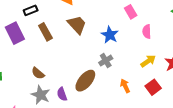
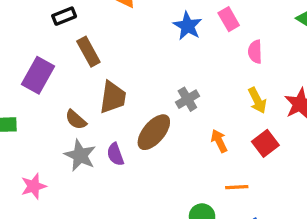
brown trapezoid: (77, 25) -> (113, 97), moved, turned 50
purple rectangle: (15, 33) -> (38, 75), moved, turned 55
blue star: (110, 35) -> (188, 26), moved
yellow arrow: (148, 61) -> (257, 100), turned 98

